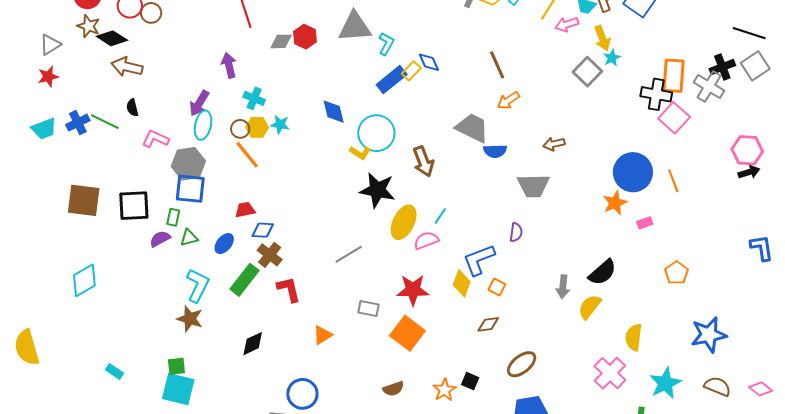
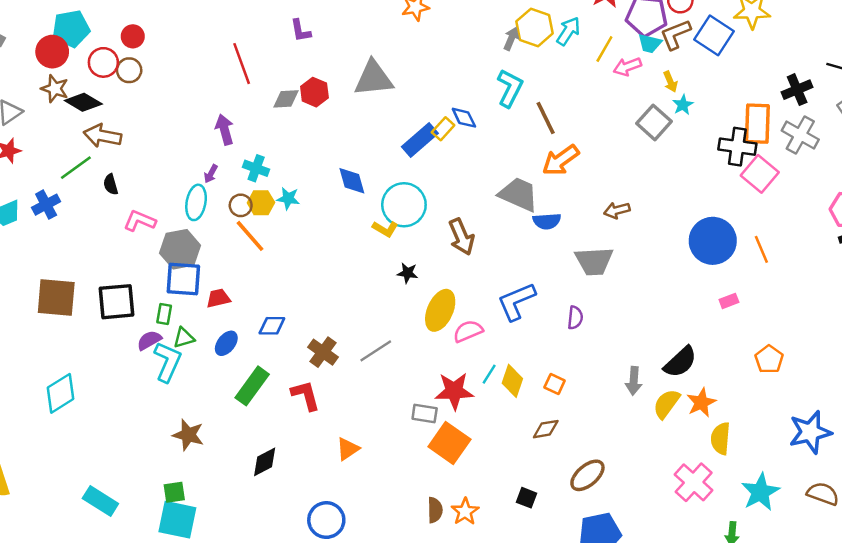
yellow arrow: (602, 38) -> (670, 82), size x0.7
cyan L-shape: (386, 44) -> (510, 88), moved, size x1.4
black cross: (722, 67) -> (797, 90), moved
orange arrow: (508, 101) -> (561, 160), size x1.4
purple arrow: (199, 103) -> (211, 174), moved, size x0.6
green line: (105, 122) -> (76, 168), moved, turned -60
black star: (377, 190) -> (408, 273), size x0.5
orange star: (615, 203) -> (701, 403), moved
red trapezoid: (245, 210) -> (218, 298), moved
cyan line: (440, 216) -> (489, 374), moved
brown cross: (270, 255) -> (323, 352), moved
blue L-shape: (479, 260) -> (516, 301), moved
cyan L-shape: (198, 285) -> (168, 362), moved
gray rectangle: (369, 309) -> (425, 413), moved
cyan rectangle: (115, 371) -> (100, 501), size x1.6
brown semicircle: (393, 389) -> (435, 510), turned -70
orange star: (444, 390) -> (465, 512), moved

